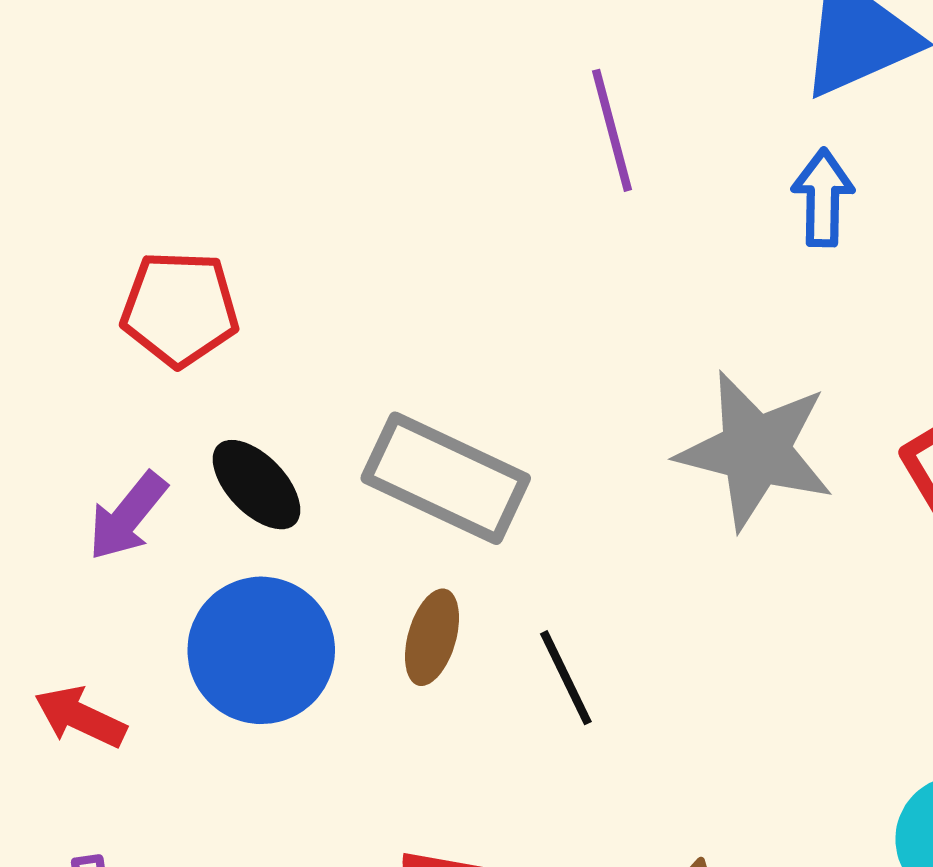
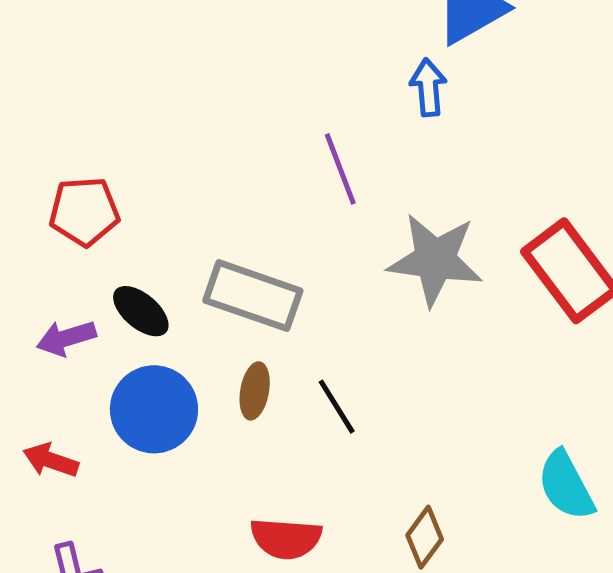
purple line: (612, 130) -> (340, 169), moved
blue arrow: (823, 198) -> (428, 87), moved
purple arrow: (128, 516) -> (66, 338), turned 40

